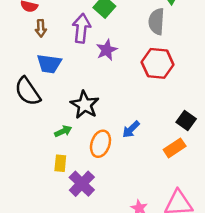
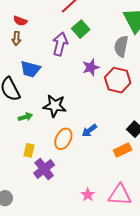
brown arrow: (41, 28) -> (16, 39), moved
purple star: (107, 50) -> (91, 67), moved
black star: (85, 105) -> (55, 106), turned -30
green arrow: (63, 131) -> (25, 117), moved

